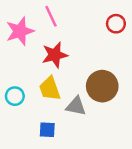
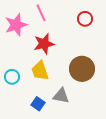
red circle: (116, 24) -> (85, 19), moved
gray triangle: (76, 106) -> (61, 96), moved
blue square: (47, 130) -> (38, 104), turned 32

